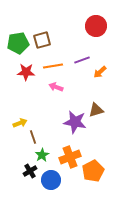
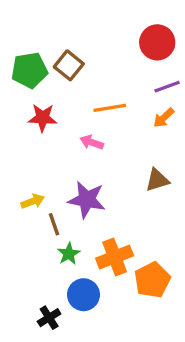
brown square: (42, 40) -> (69, 65), turned -36
purple line: (82, 60) -> (167, 87), moved
orange line: (53, 66) -> (110, 108), moved
purple star: (75, 122) -> (87, 200), moved
black cross: (30, 171) -> (49, 318), moved

